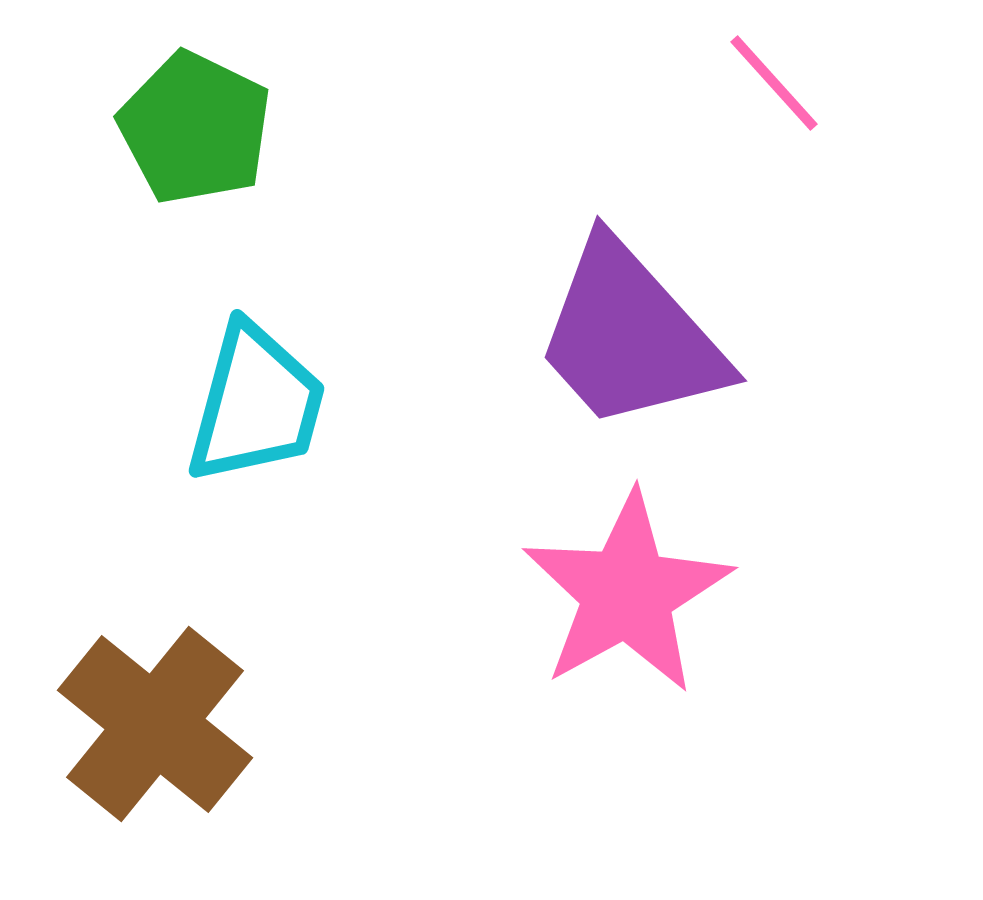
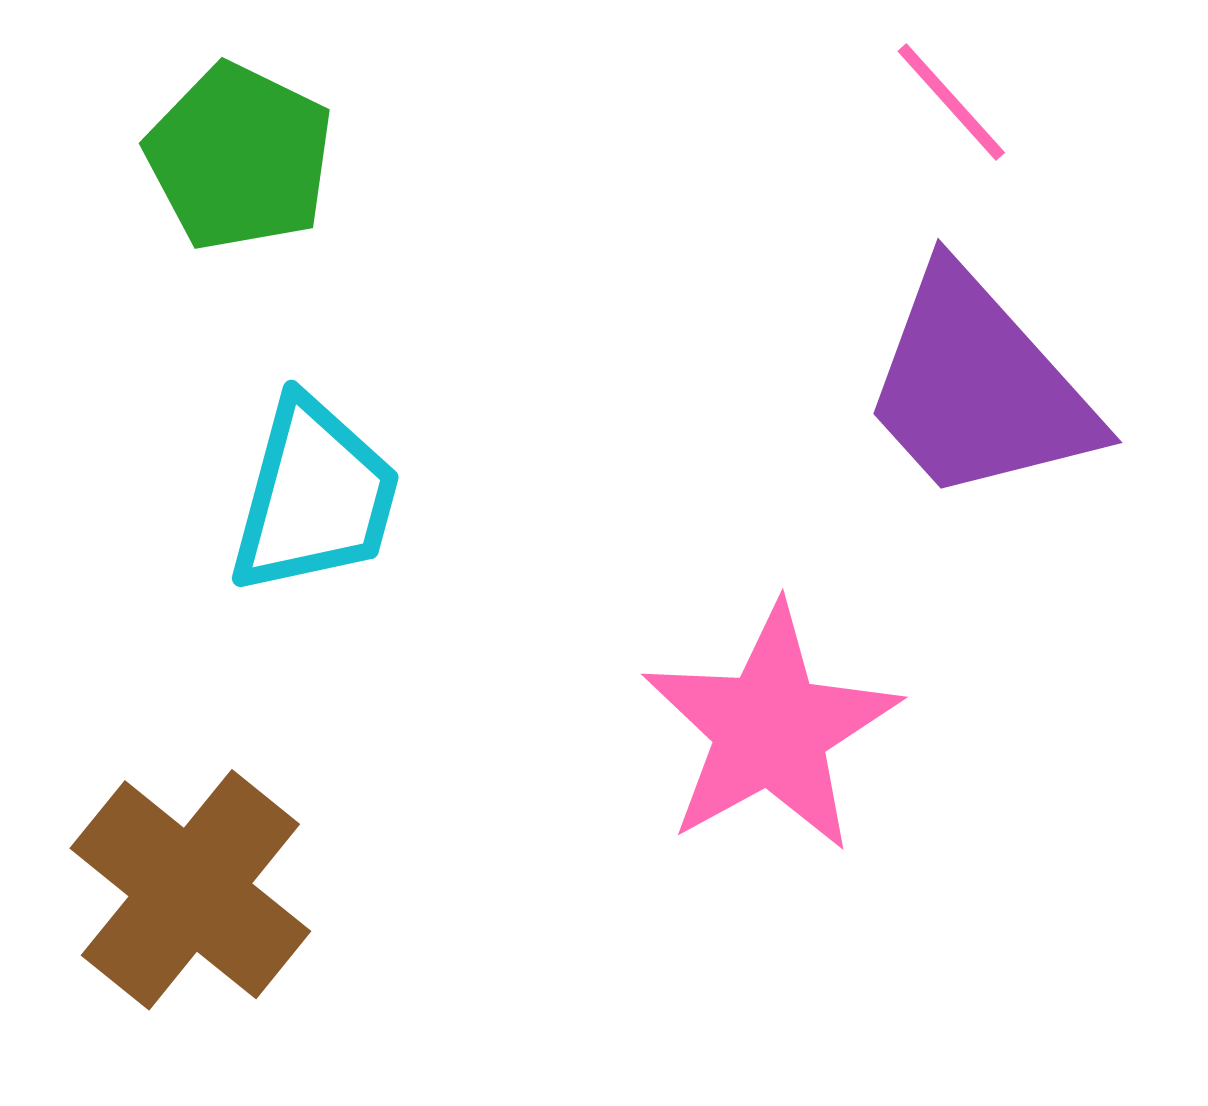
purple trapezoid: (630, 336) -> (978, 387), moved

